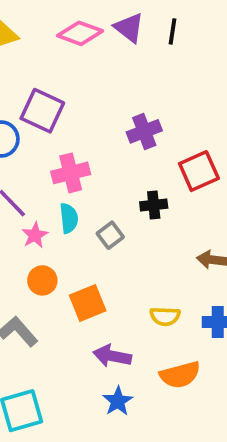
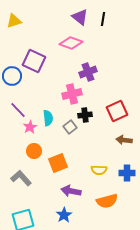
pink diamond: (80, 33) -> (71, 43), moved
red square: (199, 171) -> (117, 111), moved
pink cross: (71, 173) -> (72, 94), moved
black cross: (154, 205) -> (85, 115), moved
blue star: (118, 401) -> (64, 215), moved

